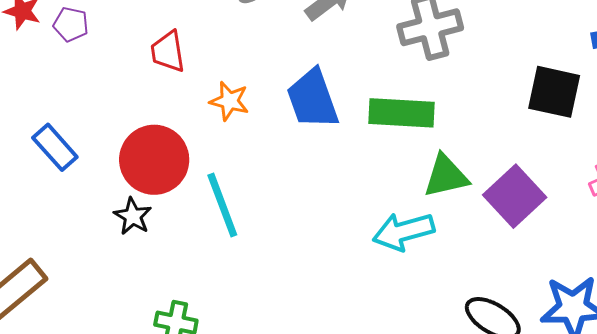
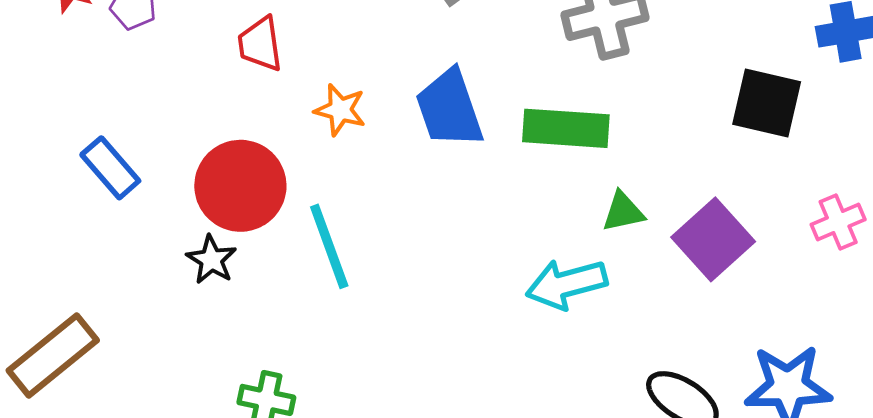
green triangle: (446, 176) -> (623, 212), size x0.7

